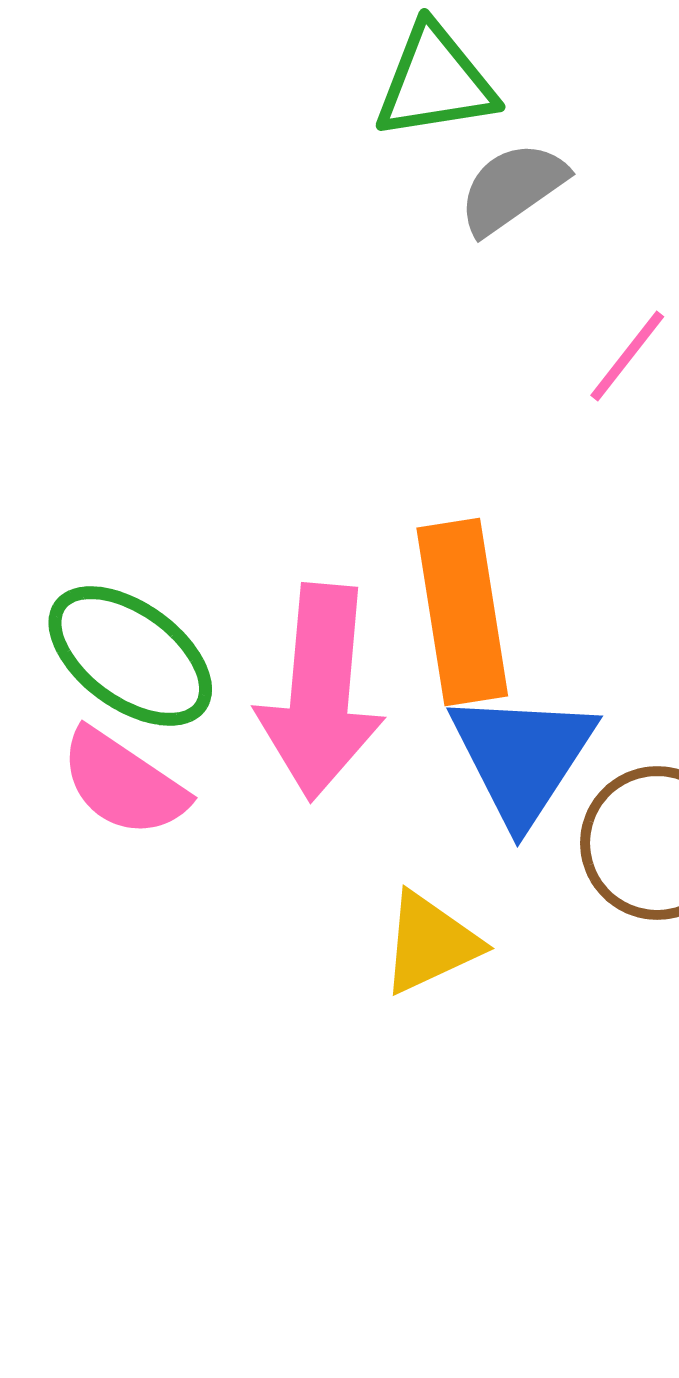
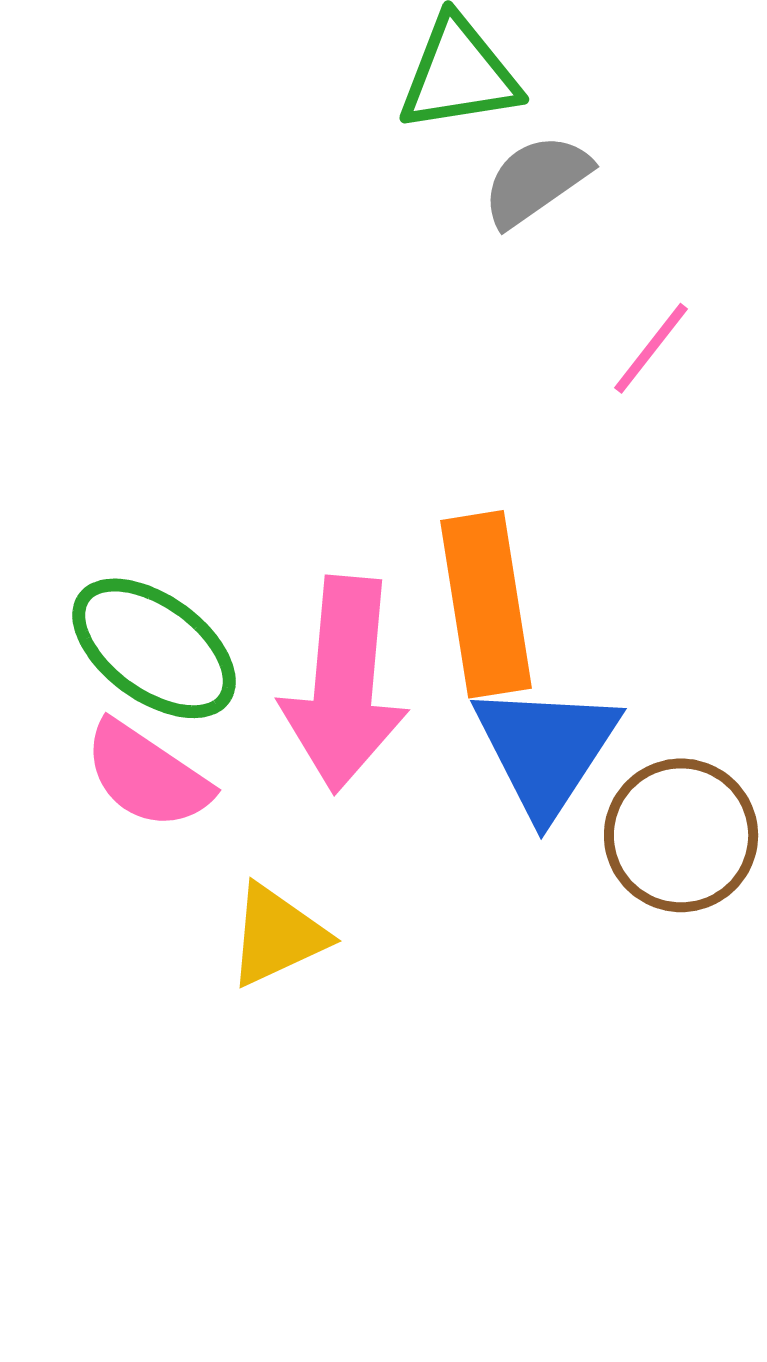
yellow triangle: (430, 943) -> (277, 935), moved

